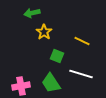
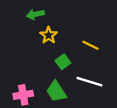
green square: (57, 56) -> (63, 62), turned 32

